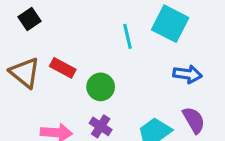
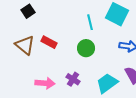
green circle: (101, 87) -> (86, 48), moved

